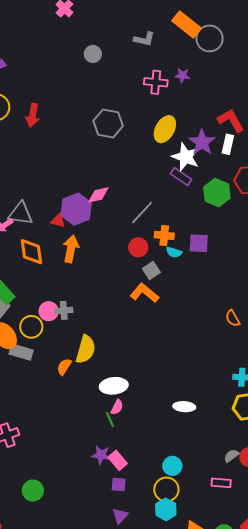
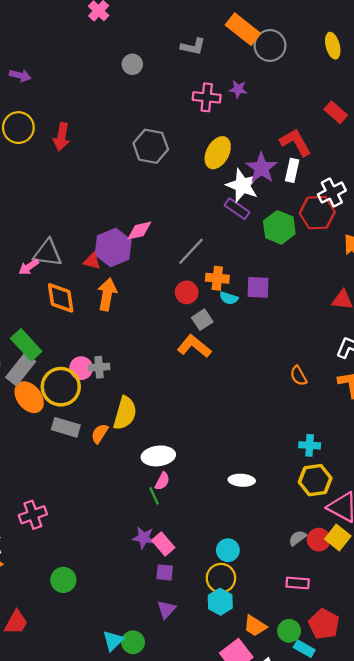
yellow circle: (31, 327) -> (61, 387), size x1.4
gray rectangle: (21, 352) -> (66, 427), moved
pink rectangle: (221, 483) -> (298, 583), moved

